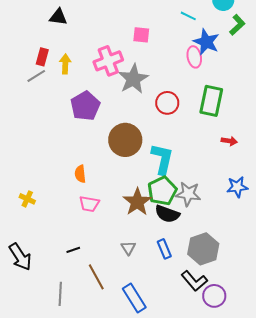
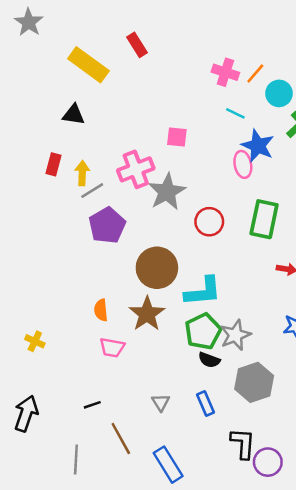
gray line: (36, 76) -> (92, 191), moved
cyan L-shape: (162, 159) -> (203, 291), turned 72
gray star: (188, 194) -> (235, 335), turned -30
brown star: (137, 202) -> (147, 314), moved
black semicircle: (167, 214) -> (209, 360), size x0.7
gray hexagon: (203, 249) -> (254, 382), moved
black arrow: (20, 257) -> (26, 414), turned -128
black L-shape: (194, 281) -> (243, 443), turned -136

